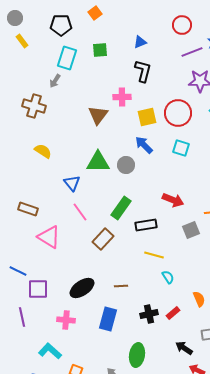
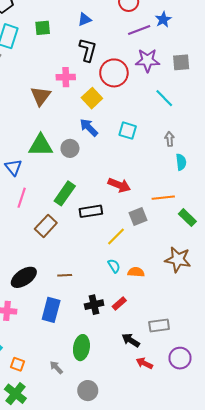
red circle: (178, 113) -> (114, 73), moved
yellow square: (147, 117) -> (92, 98), turned -30
pink line: (80, 212) -> (22, 198), turned 54
yellow line: (154, 255) -> (116, 236), moved, turned -60
orange semicircle: (199, 299) -> (136, 272), moved, turned -63

